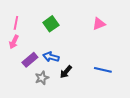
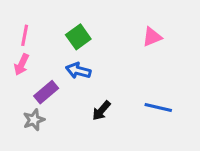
blue arrow: (51, 57) -> (78, 71), moved
gray star: (42, 78) -> (34, 120), moved

